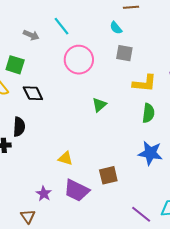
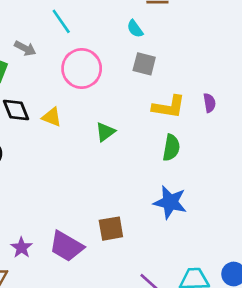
gray arrow: (31, 35) -> (25, 48), moved
yellow triangle: (65, 158) -> (52, 117), moved

